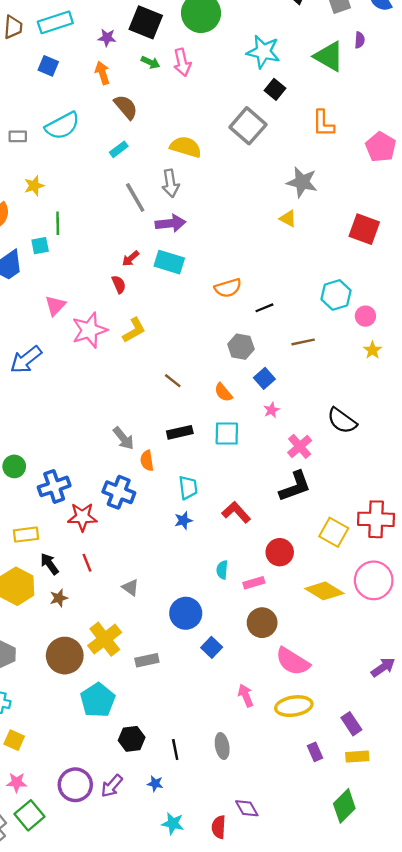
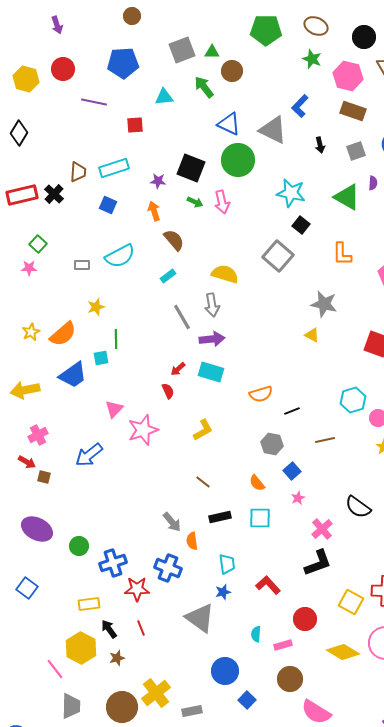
yellow L-shape: (134, 330) -> (203, 430), moved
brown line: (173, 381) -> (203, 482), moved
gray triangle: (131, 587) -> (200, 618), moved, size x2.0

